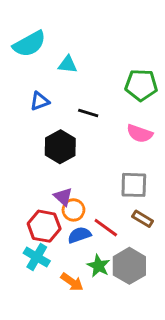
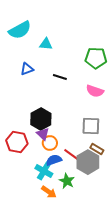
black hexagon: (60, 147) -> (41, 119), moved
red hexagon: (44, 226) -> (17, 142), moved
cyan cross: (37, 257) -> (44, 171), moved
gray hexagon: (129, 266) -> (88, 162), moved

